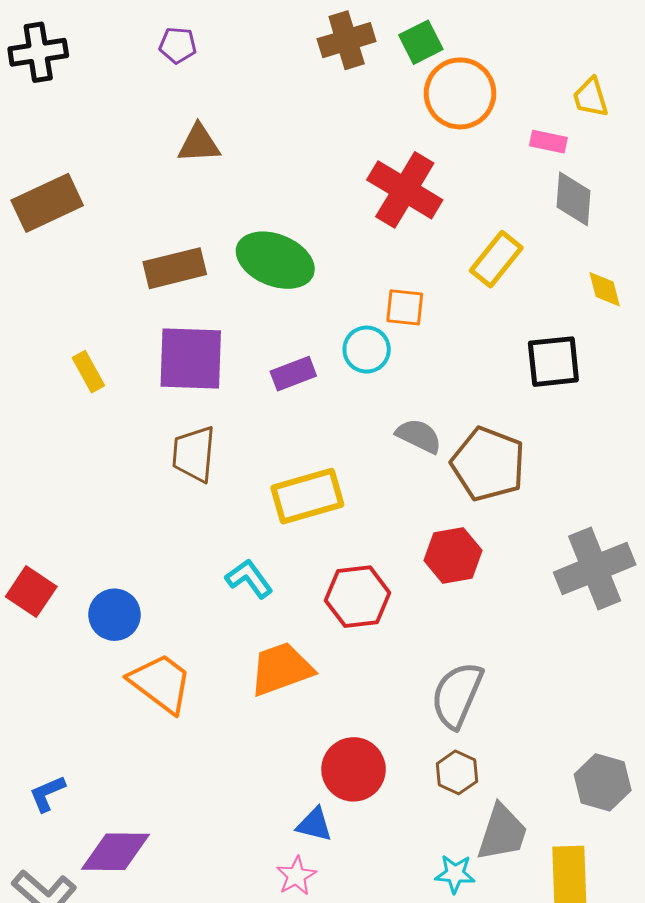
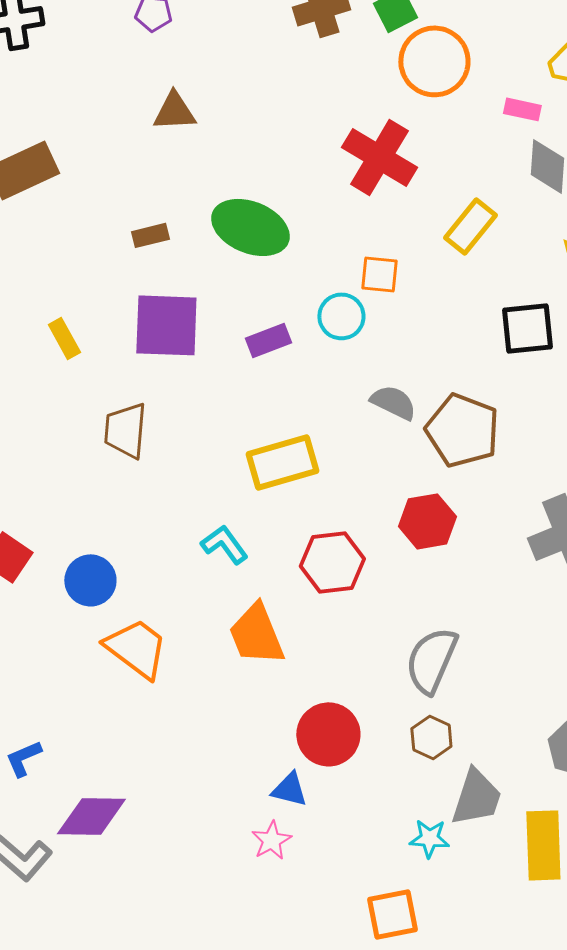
brown rectangle: (175, 268) -> (150, 235), size x0.6
brown trapezoid: (194, 454) -> (125, 430), moved
orange trapezoid: (281, 669) -> (256, 634), turned -92

